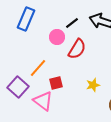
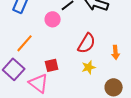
red semicircle: (77, 49) -> (87, 43), moved
orange line: (38, 68) -> (25, 43), moved

